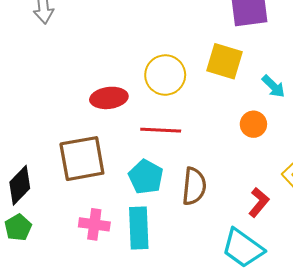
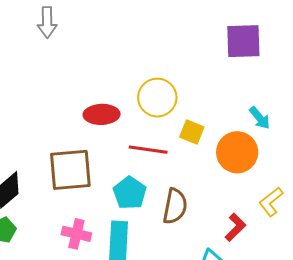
yellow square: (225, 61) -> (192, 132), moved, size x0.7
orange circle: (253, 124) -> (237, 152), size x1.6

